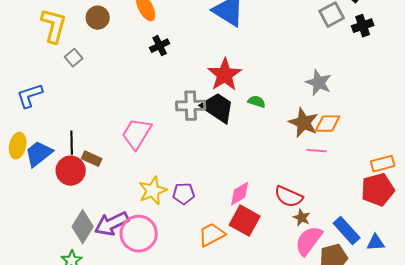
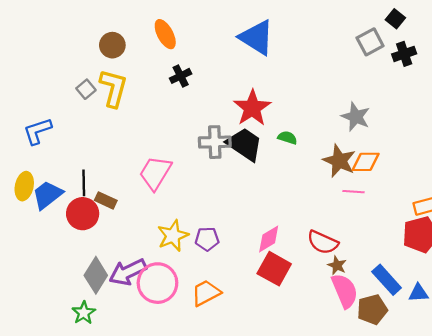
yellow L-shape: (54, 26) -> (113, 88), moved
orange trapezoid: (212, 235) -> (206, 293), moved
pink semicircle: (309, 241) -> (345, 291), turned 120

